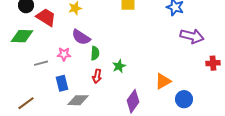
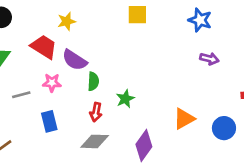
red trapezoid: (46, 17) -> (44, 47), moved
purple arrow: (192, 36) -> (209, 59), moved, size x0.6
blue circle: (184, 99) -> (224, 128), moved
gray diamond: (78, 100) -> (95, 141), moved

